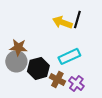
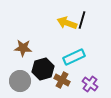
gray circle: (16, 61) -> (20, 81), moved
purple cross: (76, 83) -> (90, 84), moved

